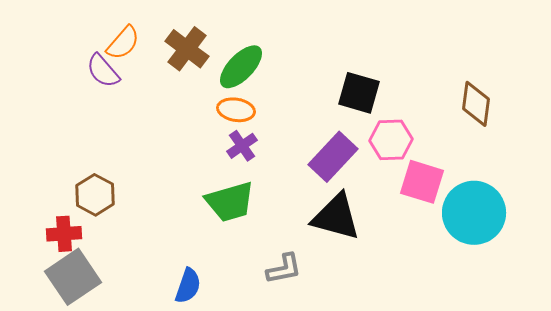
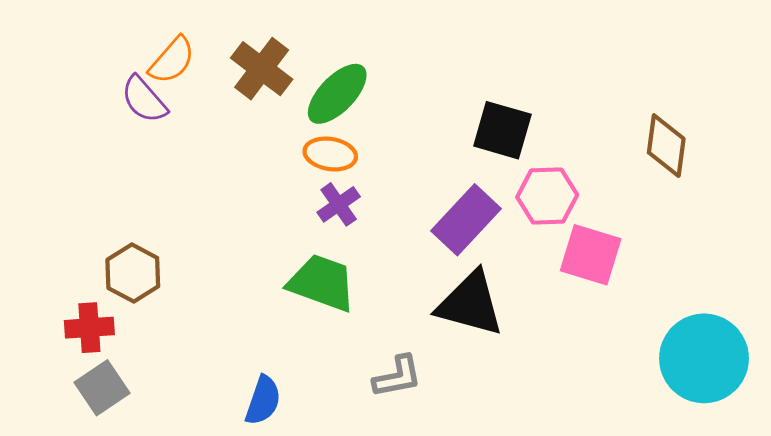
green trapezoid: (230, 202) -> (322, 283), turned -144
cyan circle: (474, 213) -> (704, 358), moved
gray square: (73, 277) -> (102, 388), size x0.7

